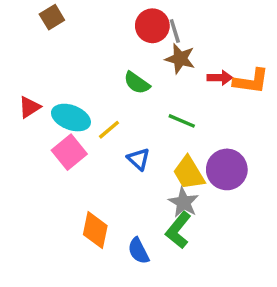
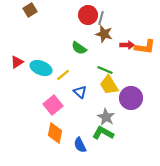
gray line: (175, 31) -> (101, 18), turned 32
pink square: (69, 152) -> (53, 105), moved
yellow trapezoid: (189, 173) -> (109, 85), moved
green L-shape: (178, 230) -> (103, 133), turned 80

